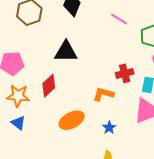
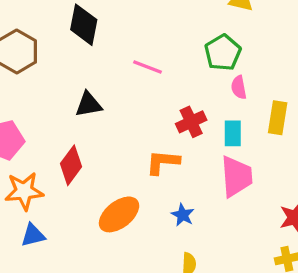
pink line: (119, 19) -> (148, 67), moved
black triangle: (66, 52) -> (89, 104), size x0.7
blue triangle: (18, 123) -> (33, 235), turned -42

